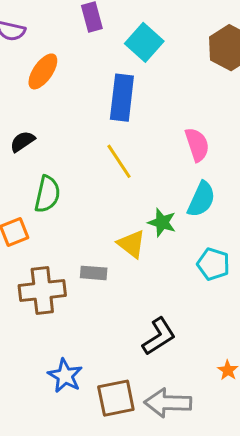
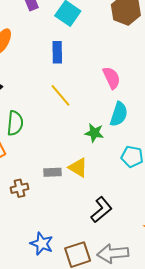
blue rectangle: (122, 98) -> (57, 52), size x0.7
yellow triangle: (131, 244) -> (78, 168), moved
brown cross: (42, 290) -> (19, 188), size x0.6

